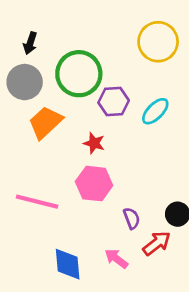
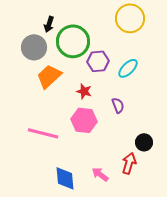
black arrow: (30, 43) -> (49, 24), moved
purple semicircle: (132, 218) -> (118, 105), moved
red arrow: (157, 243) -> (129, 163), turned -35

